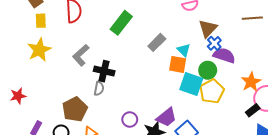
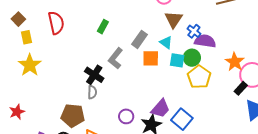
green rectangle: (121, 23) -> (103, 27), size x0.6
brown triangle: (208, 28) -> (173, 19), moved
gray L-shape: (81, 55) -> (115, 58), moved
orange square: (178, 64) -> (151, 58), moved
black cross: (104, 71) -> (94, 75), turned 30
cyan square: (191, 84) -> (177, 60), moved, size x0.7
brown pentagon: (75, 109) -> (73, 116), turned -30

